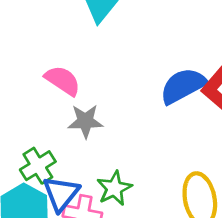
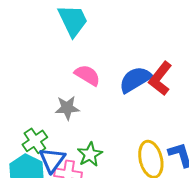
pink semicircle: (63, 81) -> (87, 75), moved

